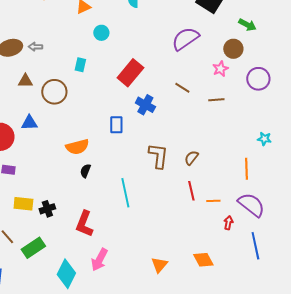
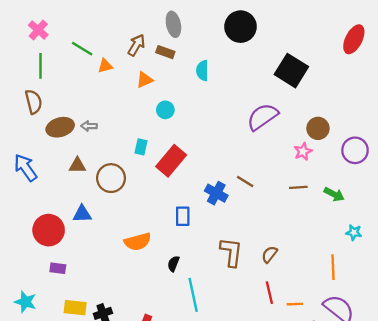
green arrow: (247, 25) -> (334, 194), moved
red rectangle: (130, 73) -> (171, 161), moved
purple circle: (258, 79) -> (355, 150), moved
brown line: (182, 88) -> (245, 182), moved
black semicircle: (85, 171) -> (173, 264), moved

